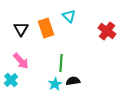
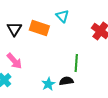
orange rectangle: (46, 28) -> (39, 28), turned -54
green line: (61, 63) -> (76, 63), moved

